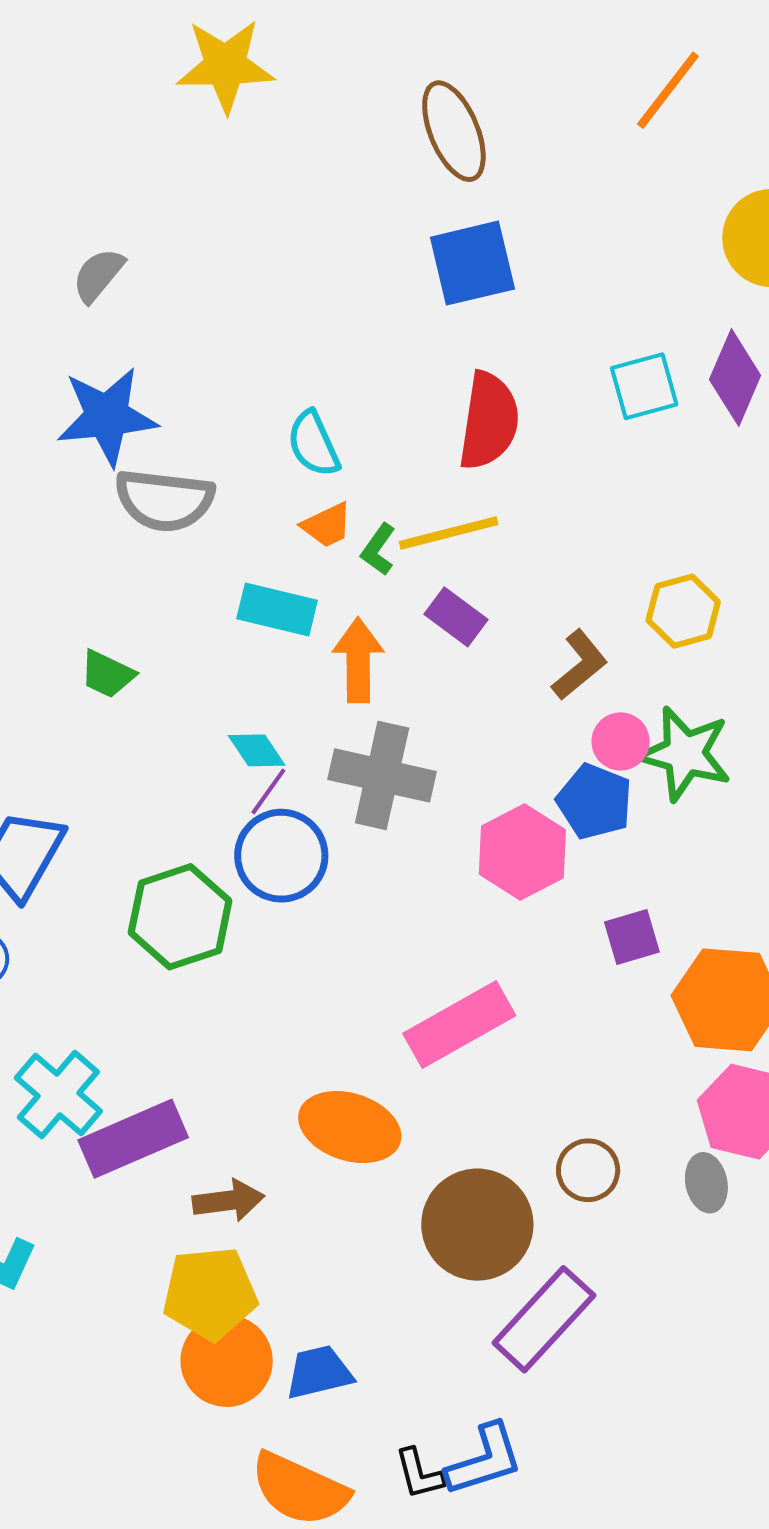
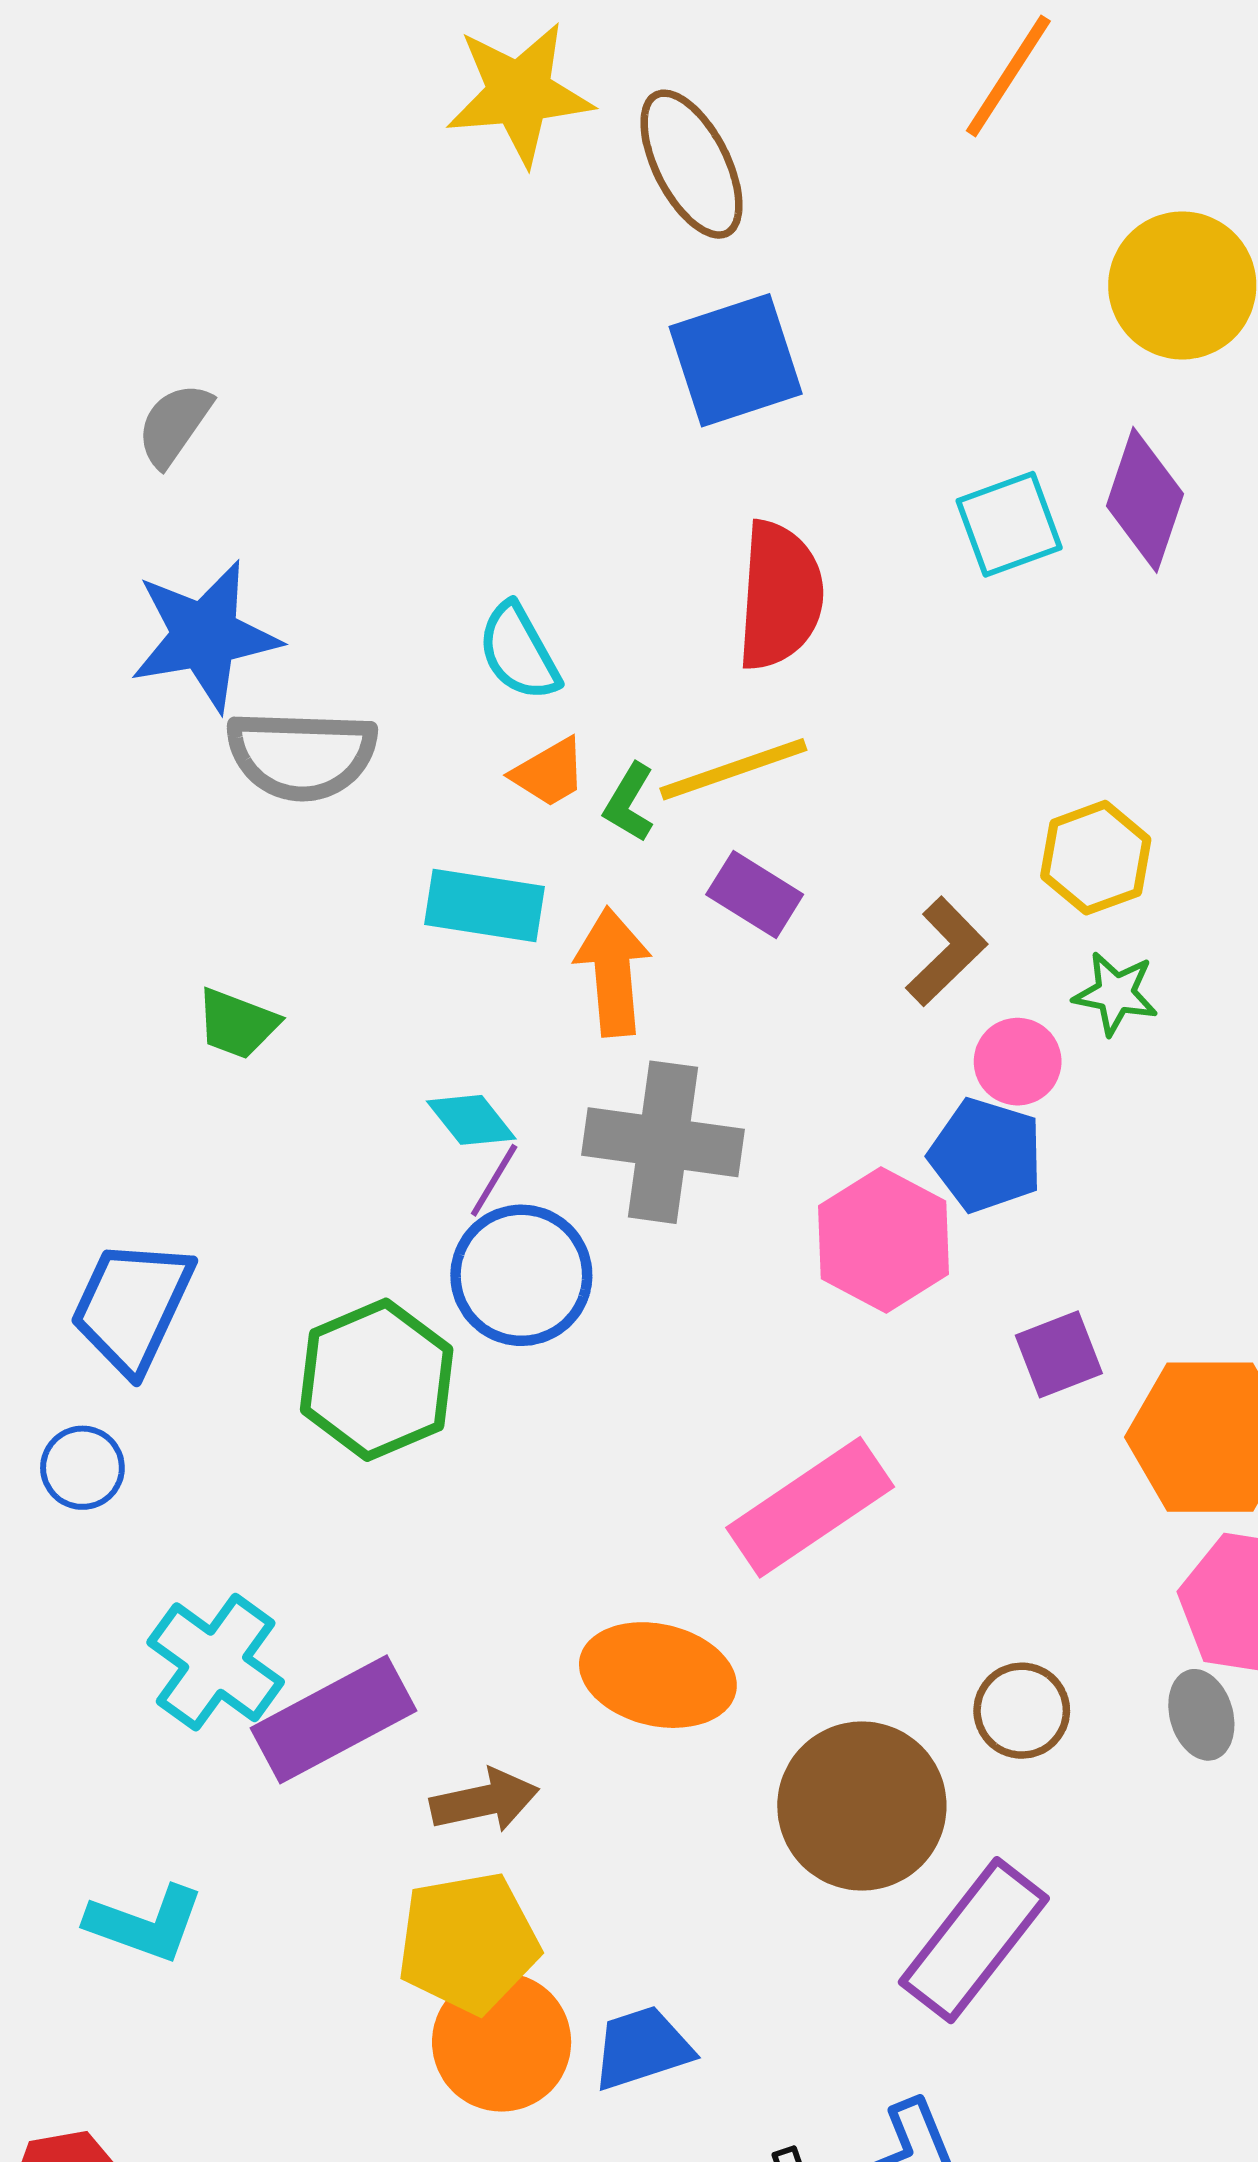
yellow star: (225, 66) -> (519, 93), moved
green star: (685, 754) -> (1116, 993), moved, size x0.6

